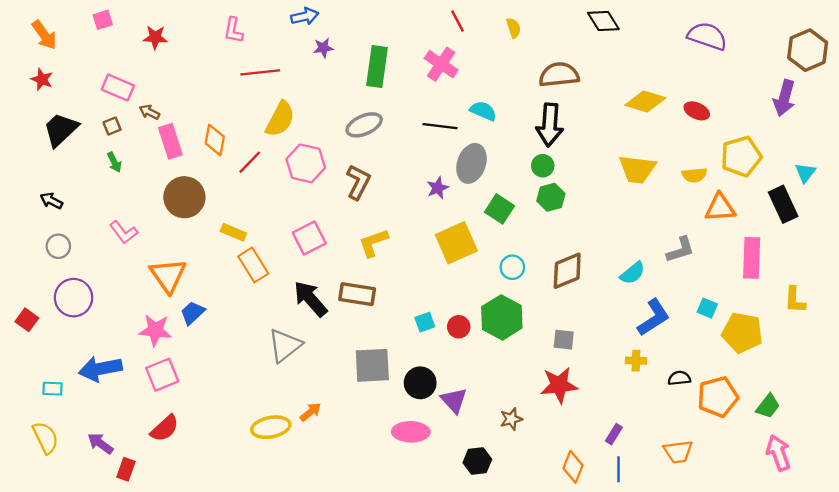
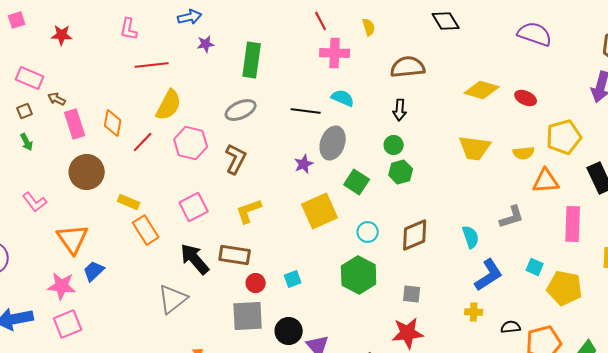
pink cross: (441, 64) -> (335, 53), moved, turned -32
black arrow: (550, 125) -> (400, 110), size x0.6
cyan semicircle: (633, 273) -> (471, 237), turned -70
red circle: (459, 327) -> (256, 283), moved

